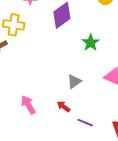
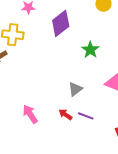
purple line: (85, 123) -> (86, 116), moved

